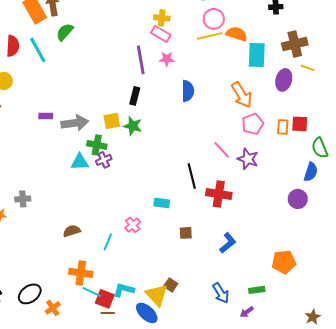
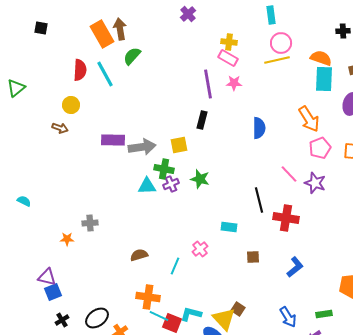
orange semicircle: (237, 34) -> (321, 58), moved
blue semicircle: (188, 91) -> (259, 128), moved
purple rectangle: (46, 116) -> (113, 140), size x1.6
green star: (133, 126) -> (200, 179), moved

